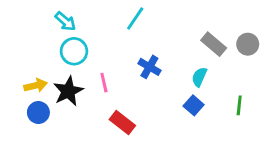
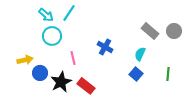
cyan line: (135, 19) -> (69, 13), moved
black star: (68, 91) -> (61, 82), moved
blue circle: (38, 112) -> (40, 73), moved

